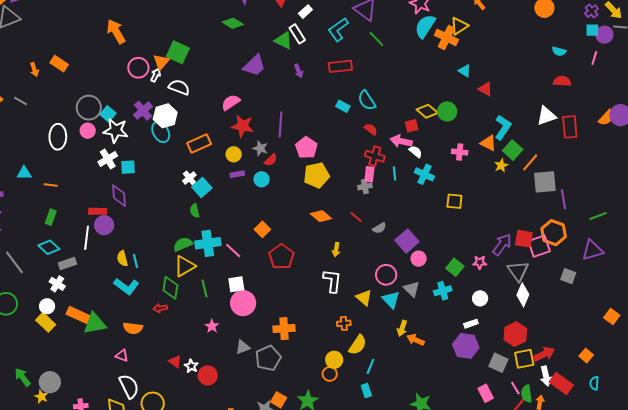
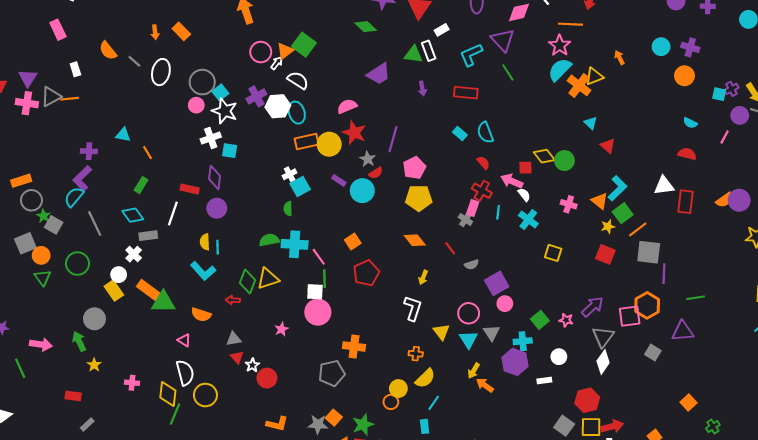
cyan square: (592, 30) -> (719, 94), moved
green triangle: (283, 40) -> (413, 55), turned -30
cyan ellipse: (161, 132) -> (297, 113), moved
white ellipse: (58, 137) -> (161, 72), moved
yellow circle: (234, 154) -> (329, 144), moved, size x1.5
purple rectangle: (237, 174) -> (339, 180), turned 32
cyan circle: (262, 179) -> (362, 191), size x1.5
orange line: (51, 185) -> (147, 153), turned 40
gray cross: (365, 187) -> (465, 219), turned 32
purple circle: (104, 225) -> (217, 208), moved
red square: (524, 239) -> (605, 254), moved
yellow triangle: (185, 266) -> (268, 279), moved
green line: (204, 288) -> (324, 279), moved
purple hexagon: (466, 346) -> (515, 362), moved
gray triangle: (243, 347) -> (234, 339), moved
gray circle: (50, 382) -> (94, 319), moved

